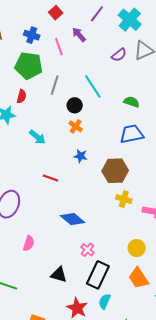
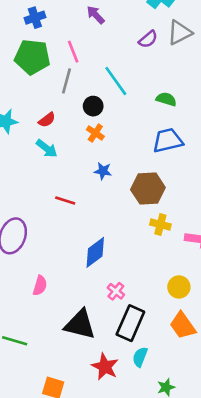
blue cross: (32, 35) -> (35, 18), turned -35
pink line: (59, 47) -> (73, 52), moved
red semicircle: (22, 96) -> (47, 120), moved, turned 40
blue diamond: (73, 219) -> (95, 252), turned -75
black triangle: (59, 275) -> (80, 324), size x1.5

